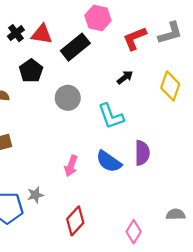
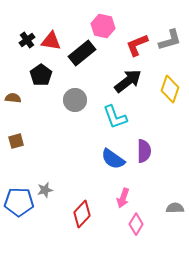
black arrow: (125, 77) -> (128, 81), size x1.8
pink arrow: (71, 166) -> (123, 198), moved

